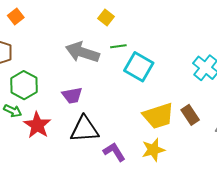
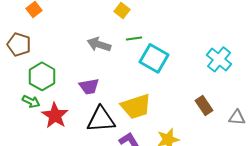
gray arrow: (82, 52) -> (99, 44), size x0.7
yellow trapezoid: (158, 116) -> (136, 106), moved

